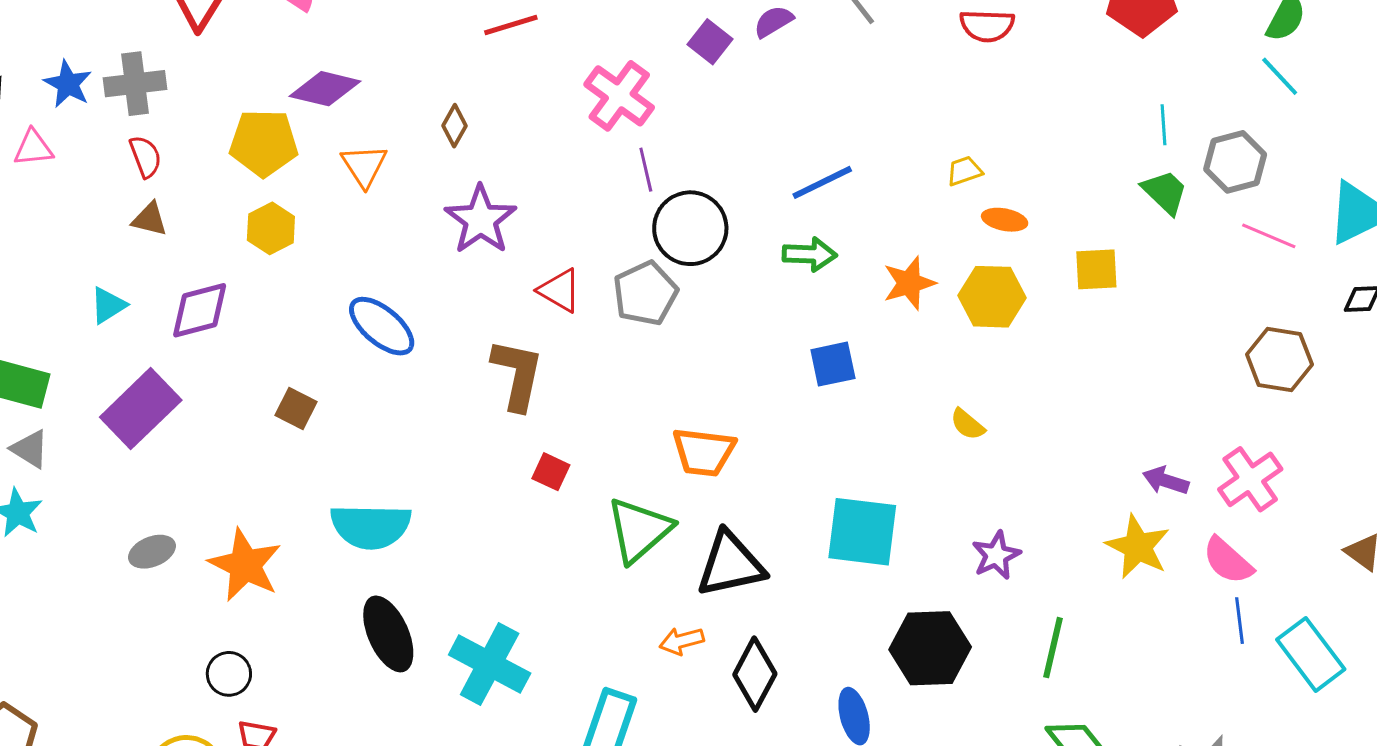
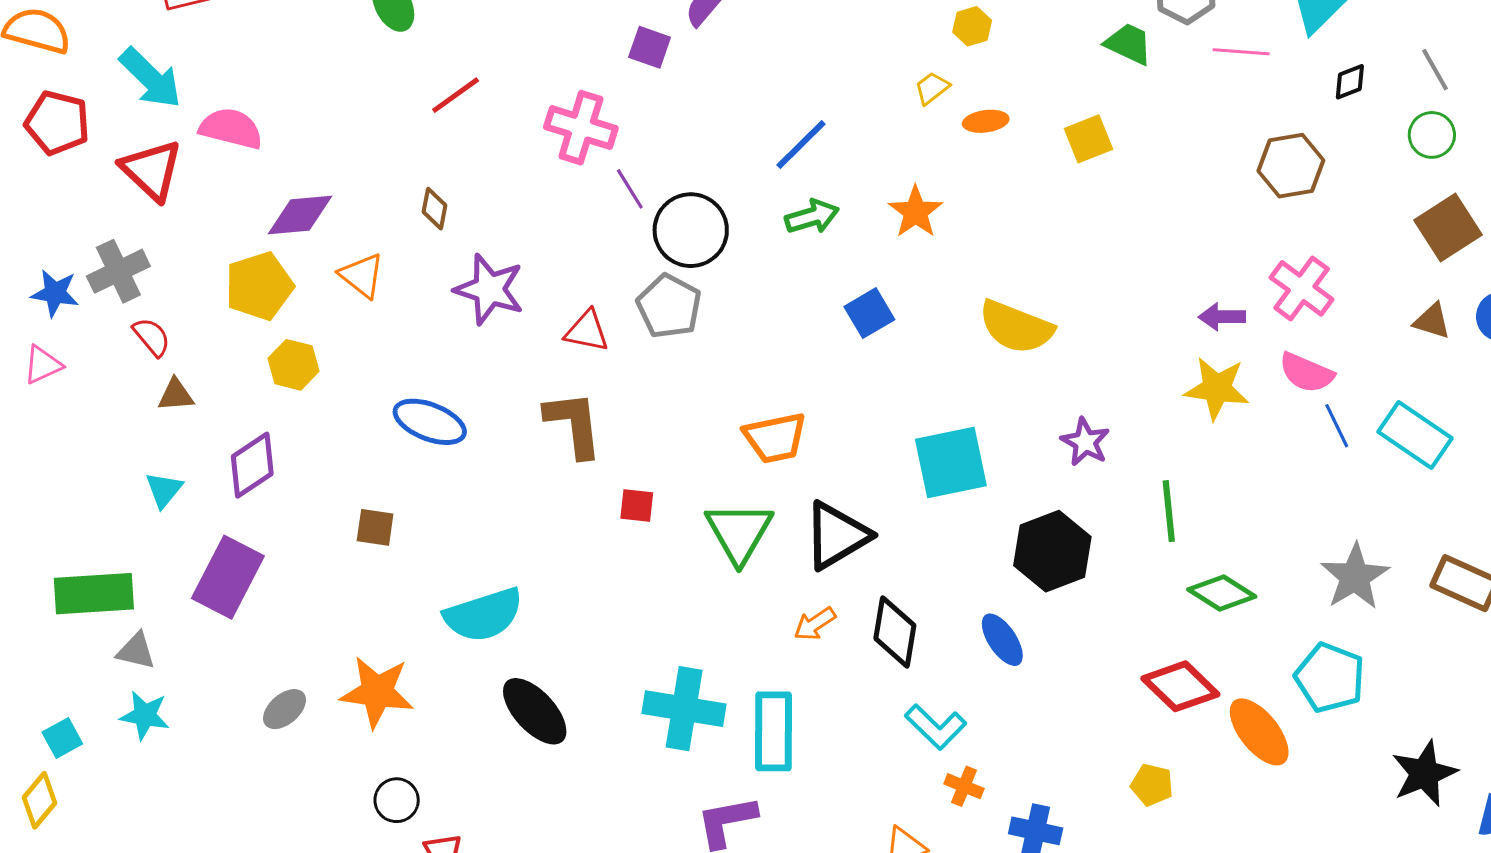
yellow hexagon: (992, 297) -> (972, 26), moved, size x0.6
yellow semicircle: (967, 424) -> (1016, 327), size x2.0
cyan cross: (490, 664) -> (684, 709), moved

